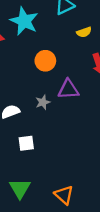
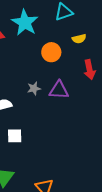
orange circle: (45, 61) -> (51, 52), moved
gray star: (43, 102) -> (34, 88), moved

